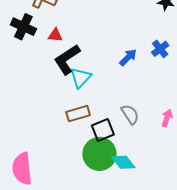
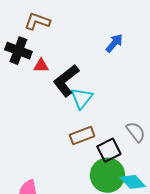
red triangle: (55, 35) -> (41, 66), moved
blue arrow: (128, 57) -> (114, 43), moved

